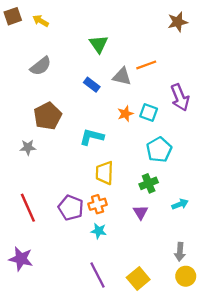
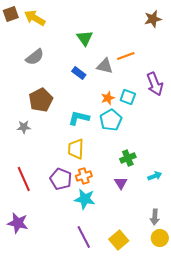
yellow arrow: (41, 21) -> (35, 18), size x1.5
cyan pentagon: (159, 150) -> (111, 120), moved
yellow trapezoid: (104, 173) -> (76, 149), moved
cyan star: (99, 231) -> (85, 199), size x1.5

